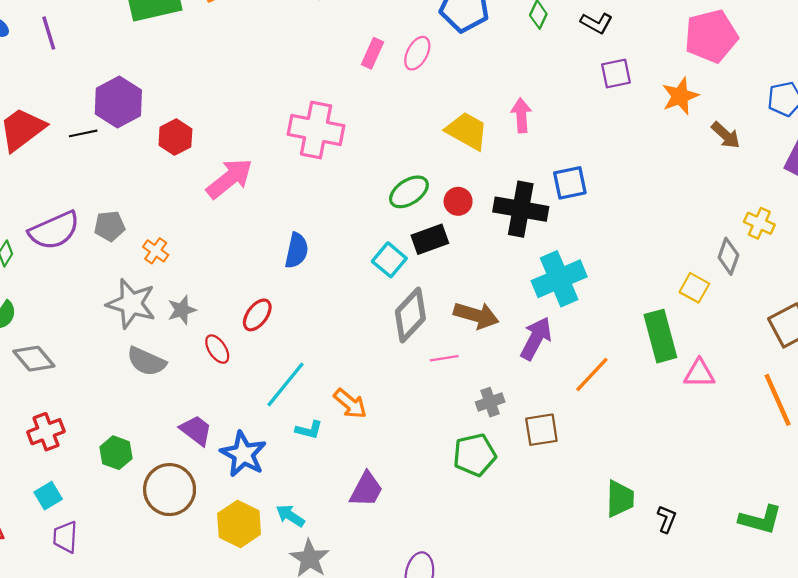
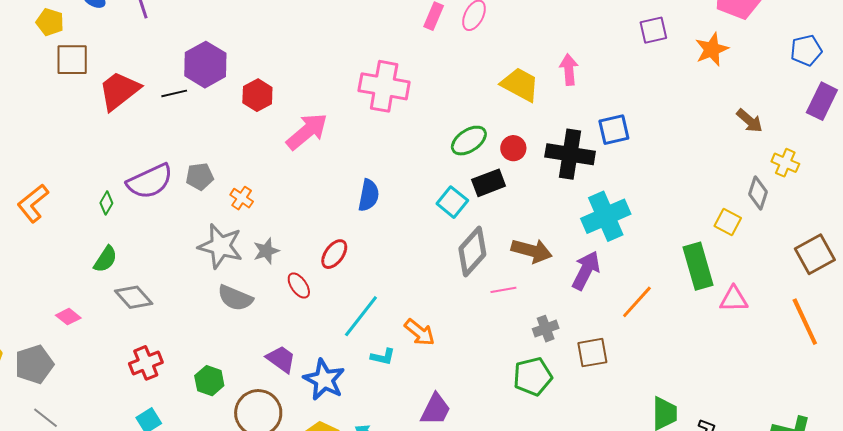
brown arrow: (726, 135) -> (749, 121), moved

